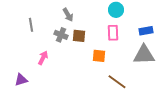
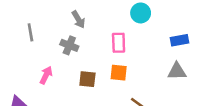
pink rectangle: (113, 33) -> (119, 43), moved
brown square: (79, 36) -> (87, 79), moved
gray triangle: (144, 55) -> (177, 71), size x0.7

